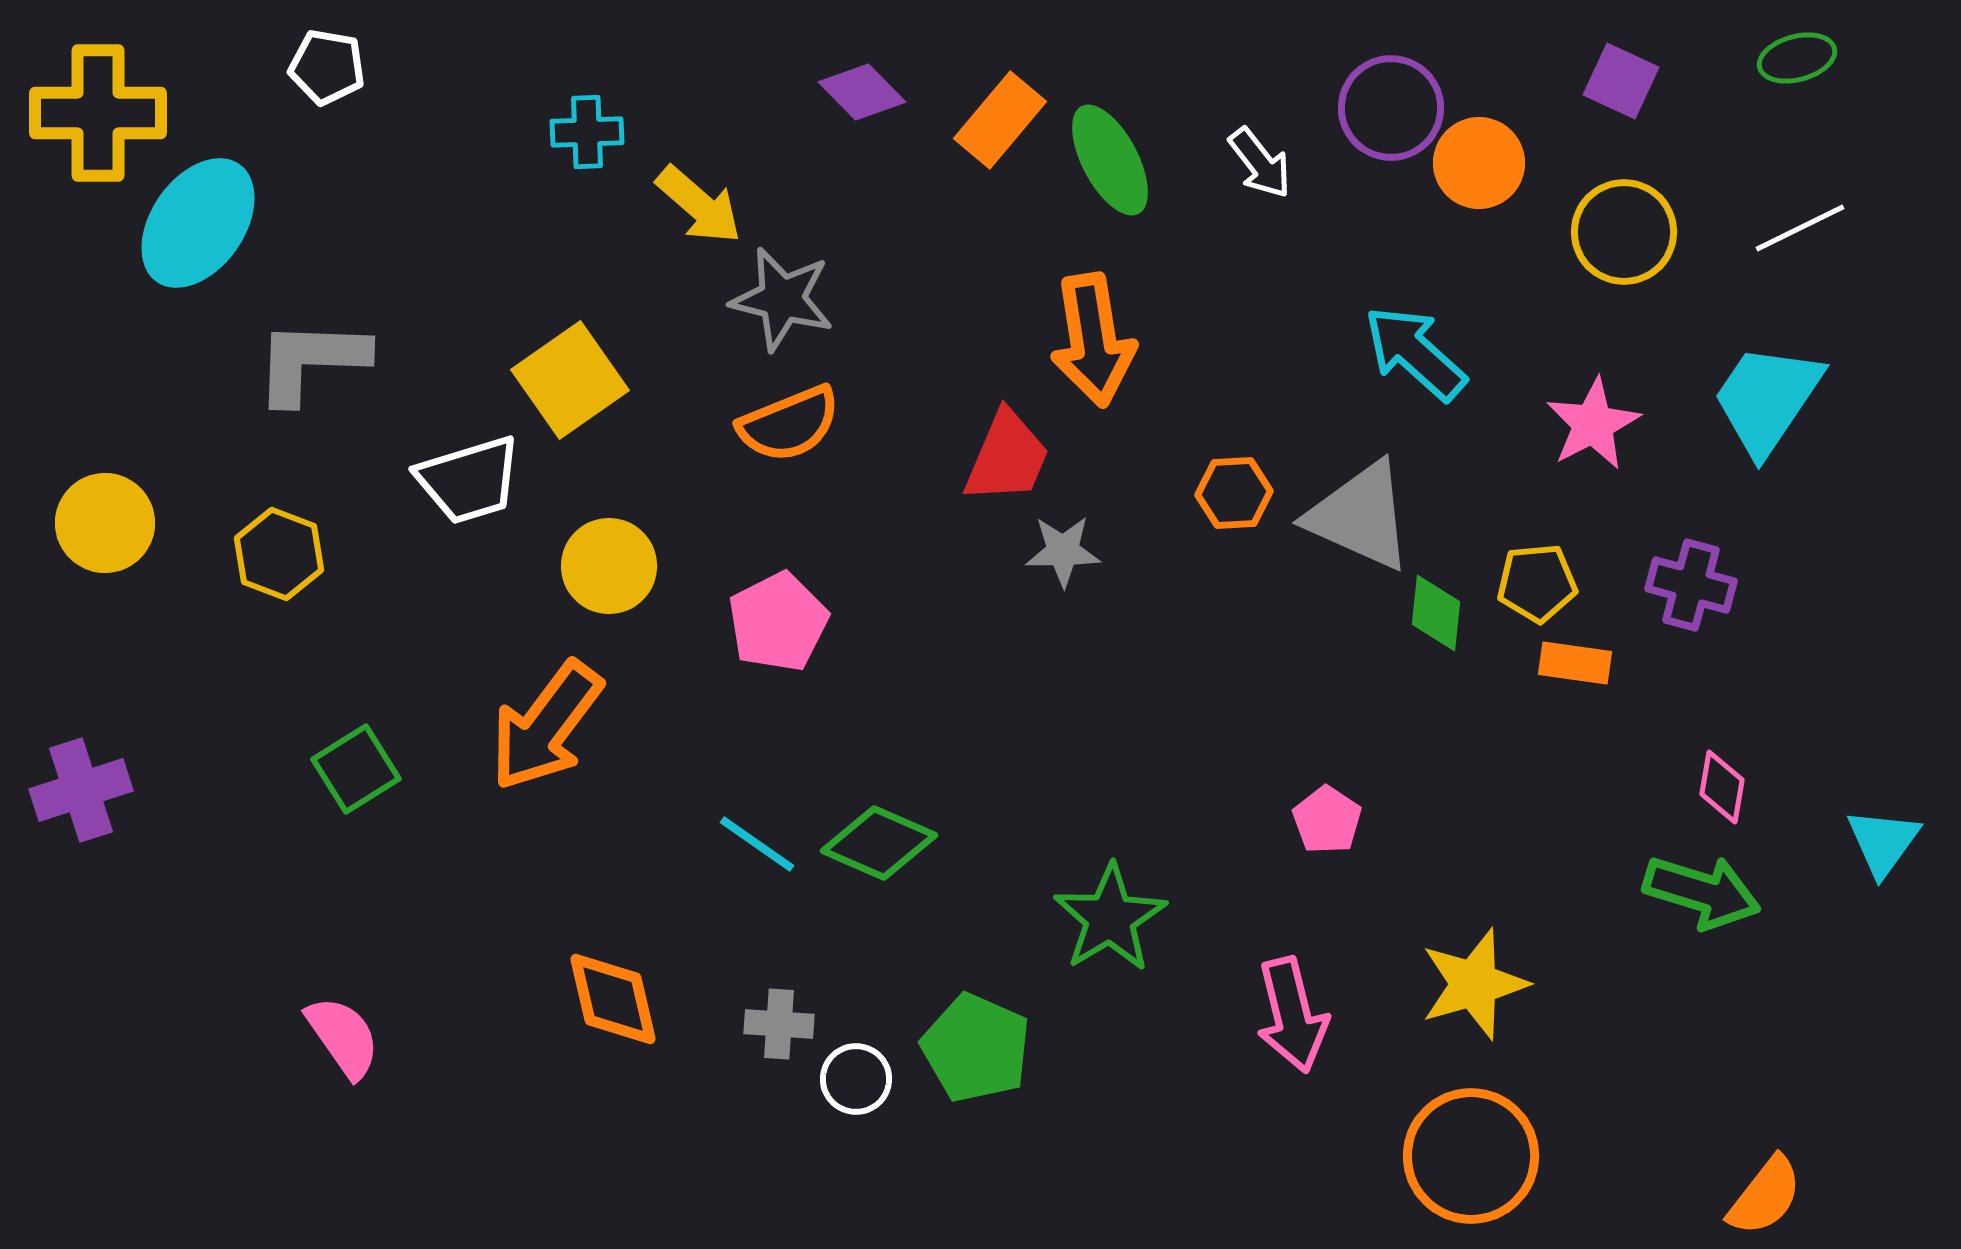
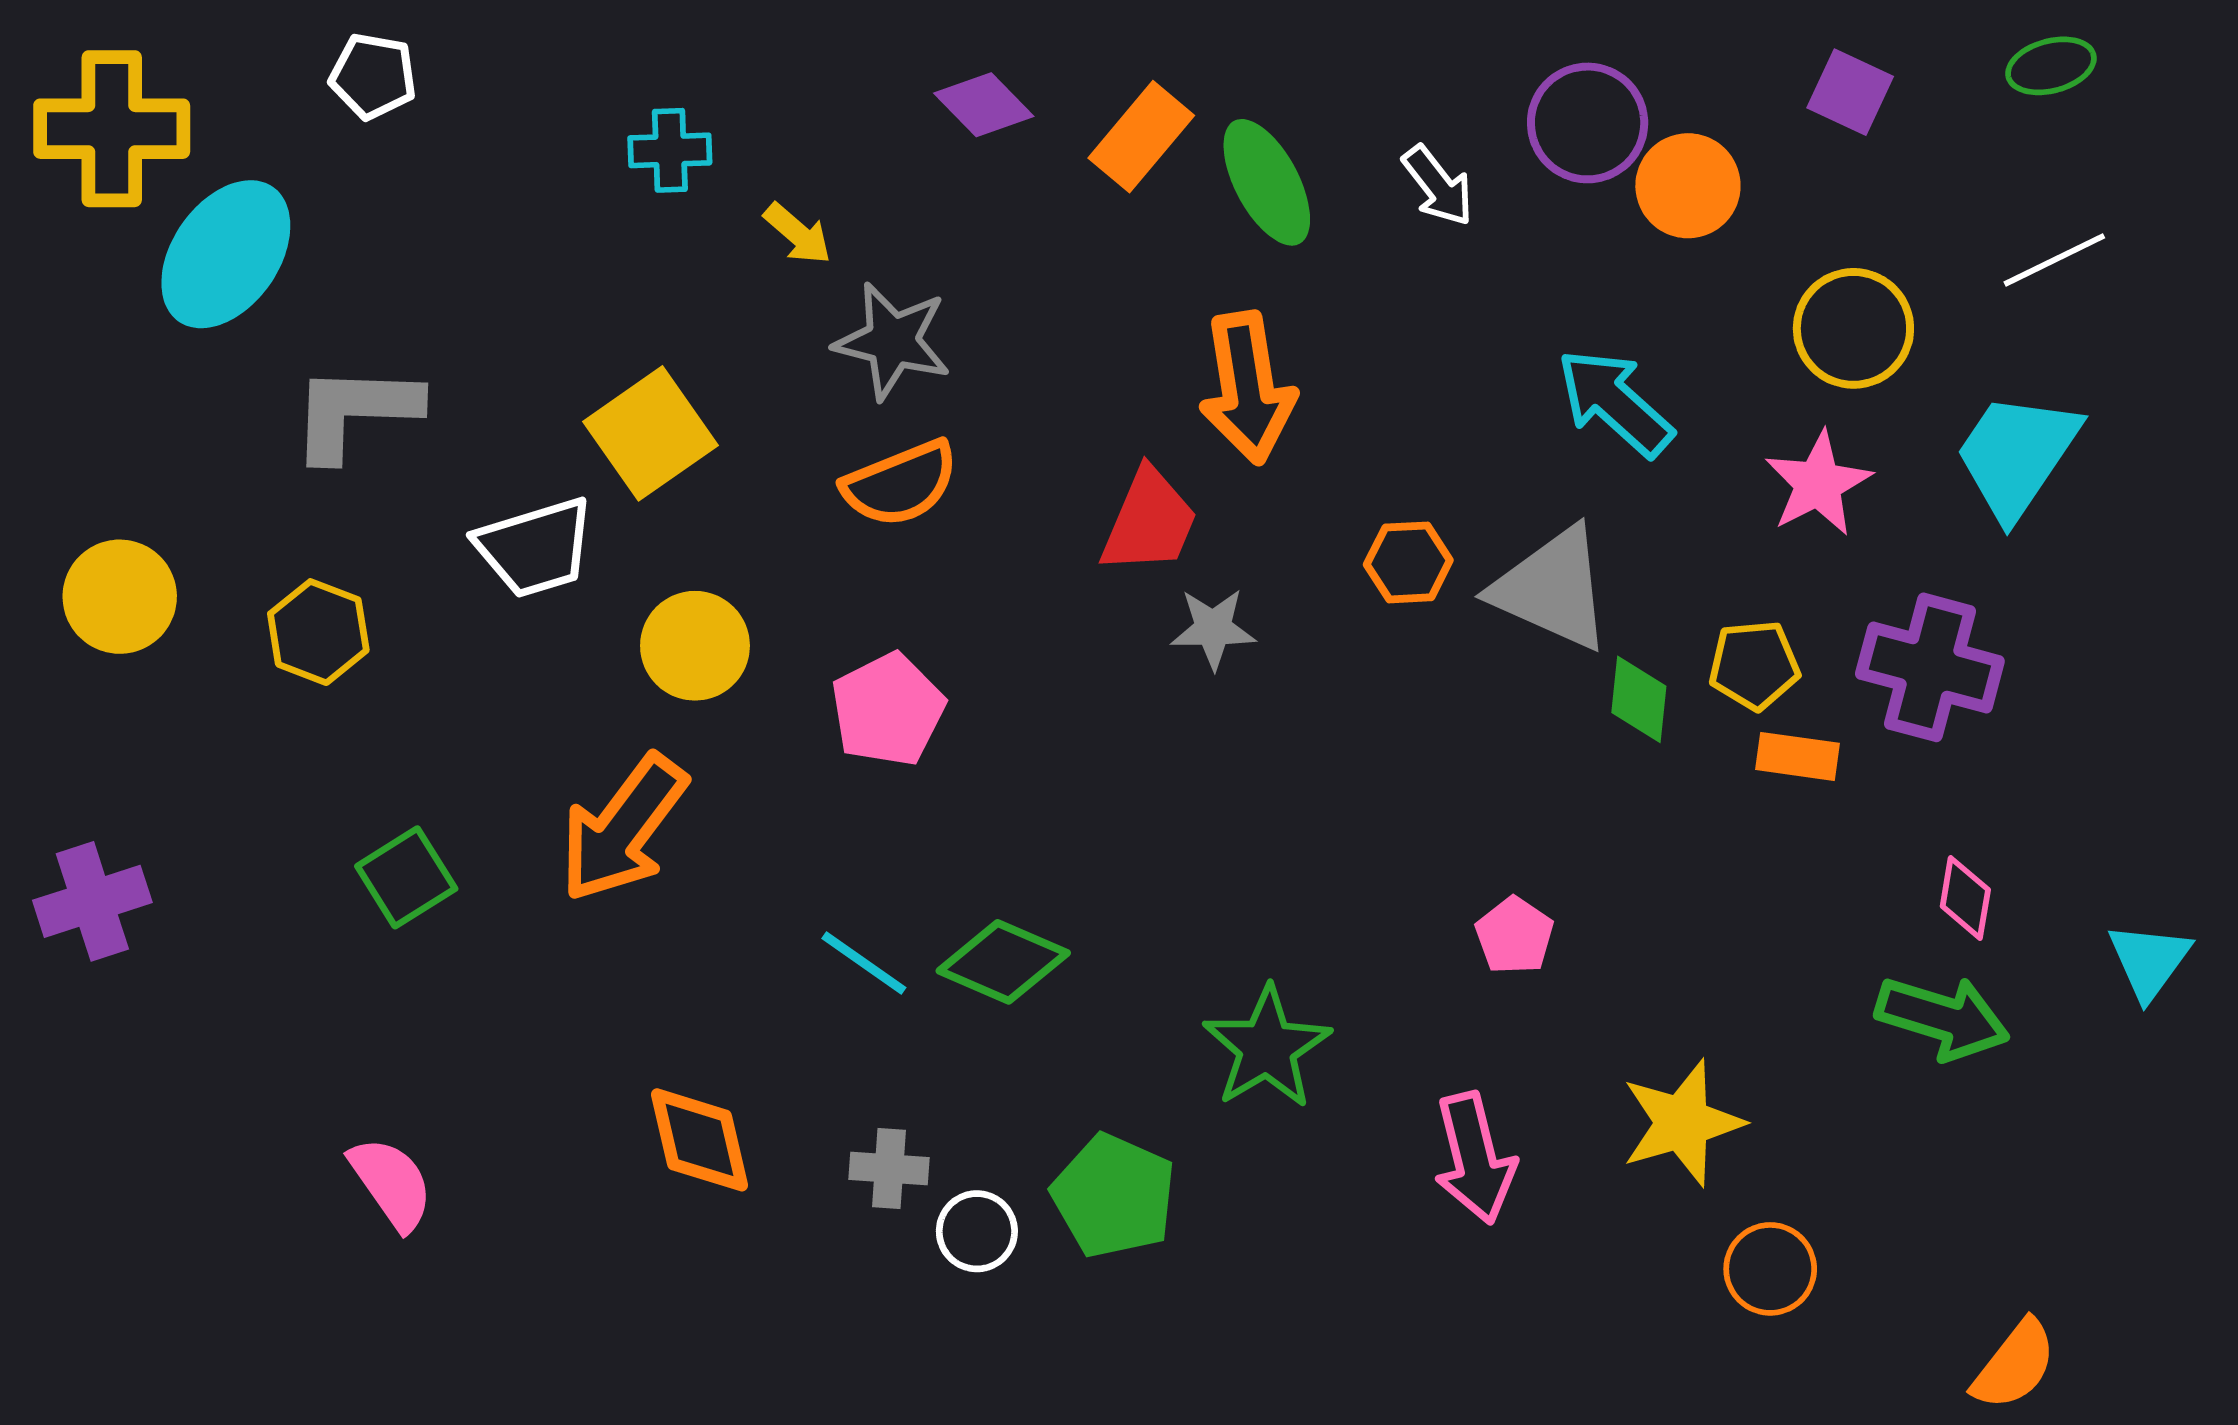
yellow arrow: (699, 205) -> (798, 234), size x0.7
yellow circle: (1624, 232) -> (1853, 328), moved
purple cross: (1691, 585) -> (1930, 667), size x1.4
orange circle: (1471, 1156) -> (1770, 1269), moved, size x0.6

